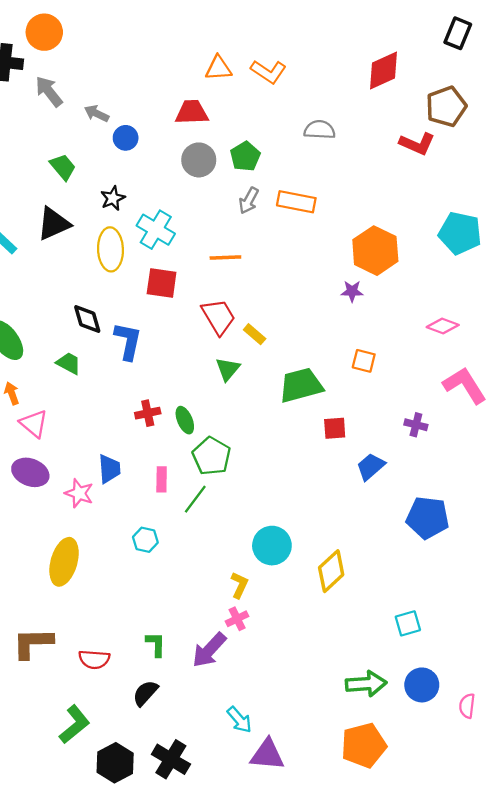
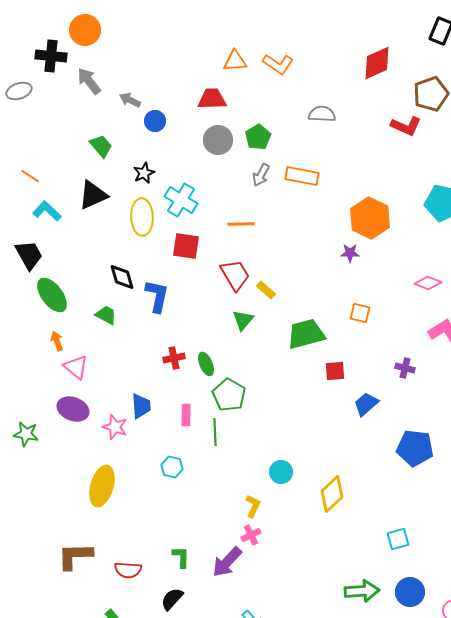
green line: (195, 499) -> (215, 432), turned -40
cyan circle: (272, 546) -> (281, 472), size x0.7

